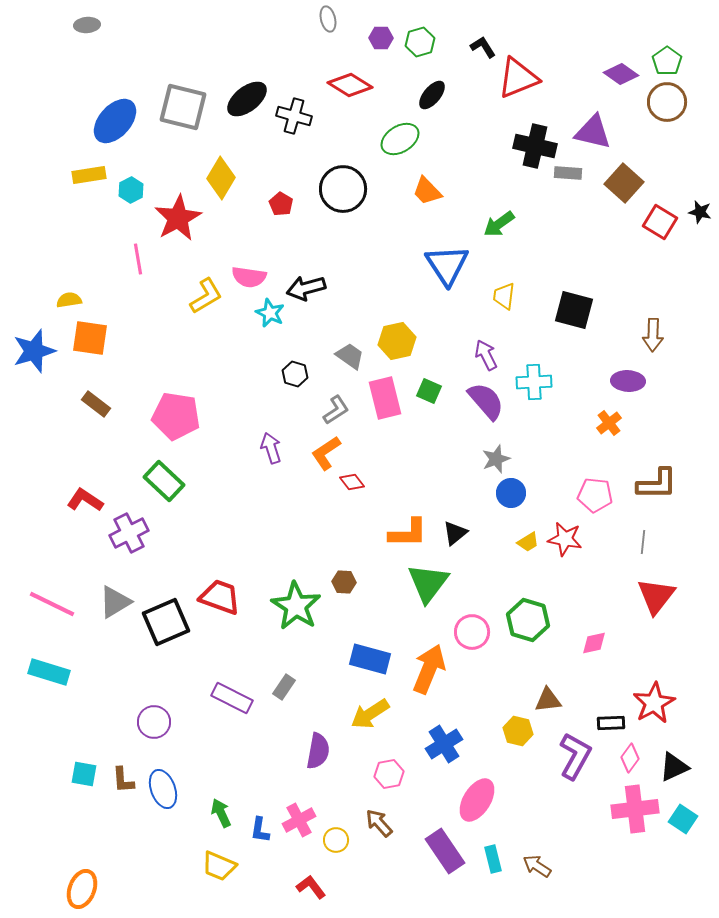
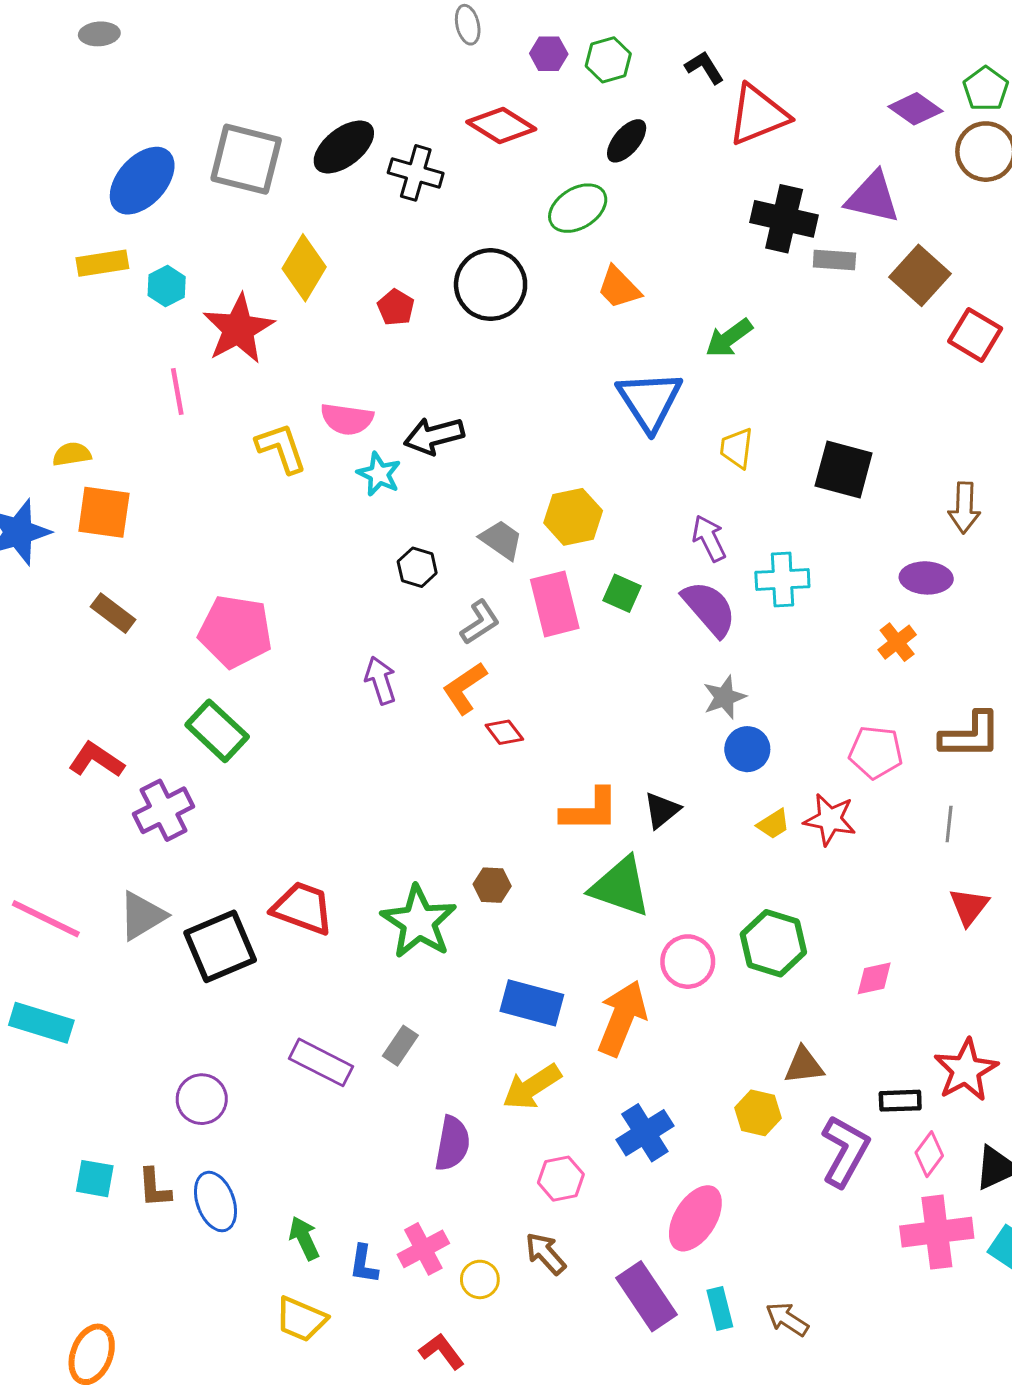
yellow L-shape: (206, 296) -> (281, 448), turned -78
green triangle: (428, 583) -> (620, 887), turned -48
red triangle: (656, 596) -> (969, 907), size x0.7

